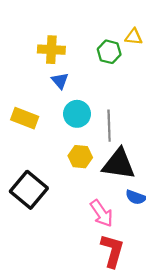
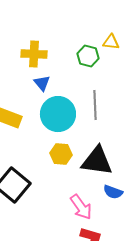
cyan circle: (77, 114) -> (58, 114), size x1.4
gray line: (109, 126) -> (95, 105), moved

